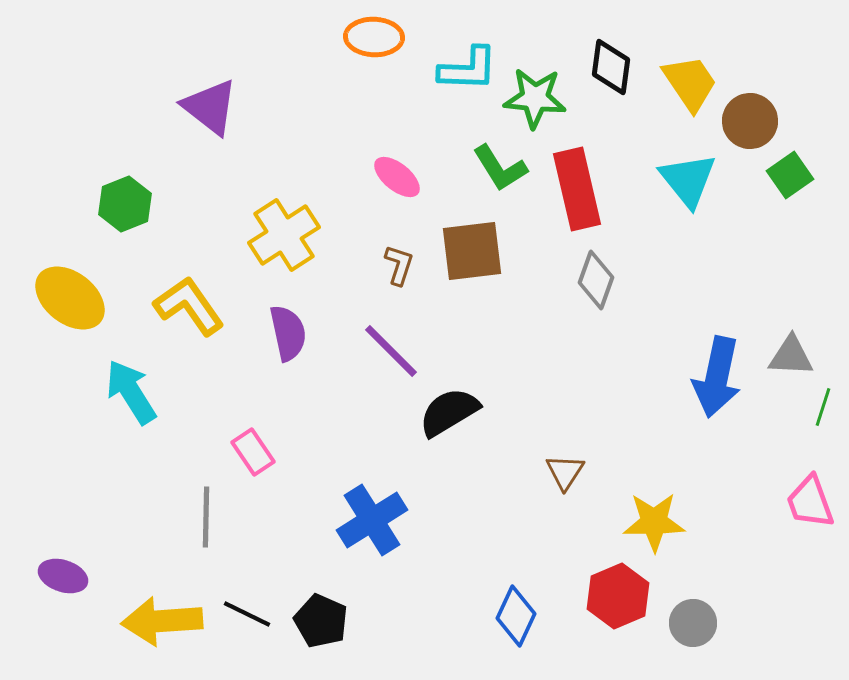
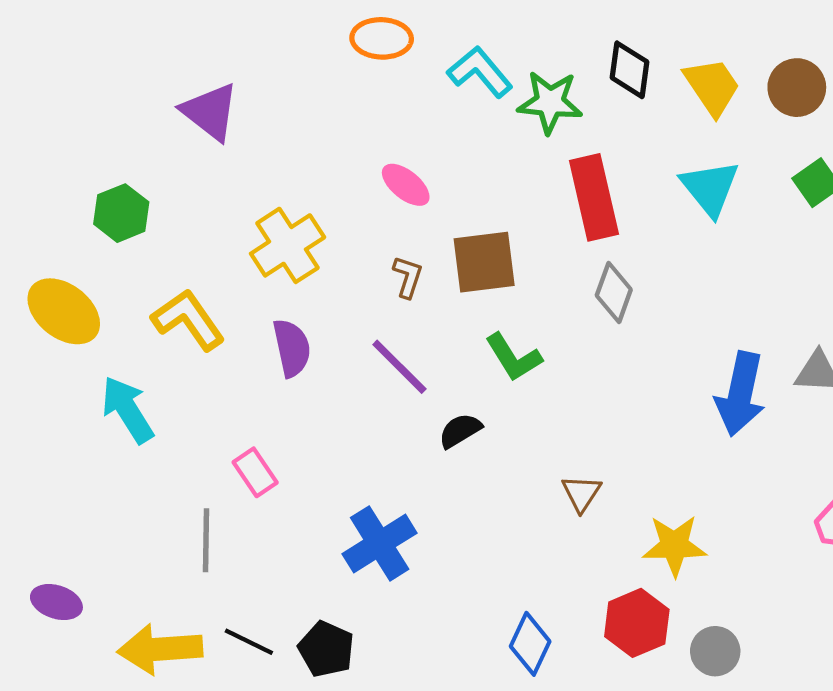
cyan L-shape: (468, 69) -> (480, 72), turned -132
brown circle: (750, 121) -> (797, 88), moved
green L-shape: (500, 168) -> (513, 357), moved
black semicircle: (449, 412) -> (460, 431), size x0.7

